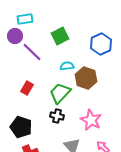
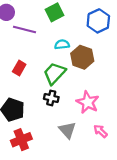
purple line: (32, 52) -> (25, 29), turned -30

